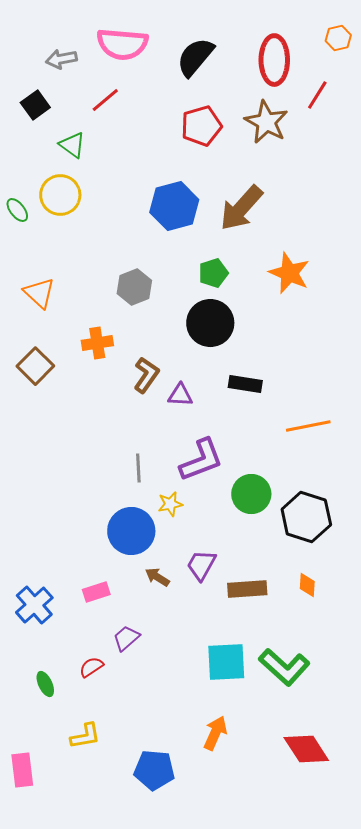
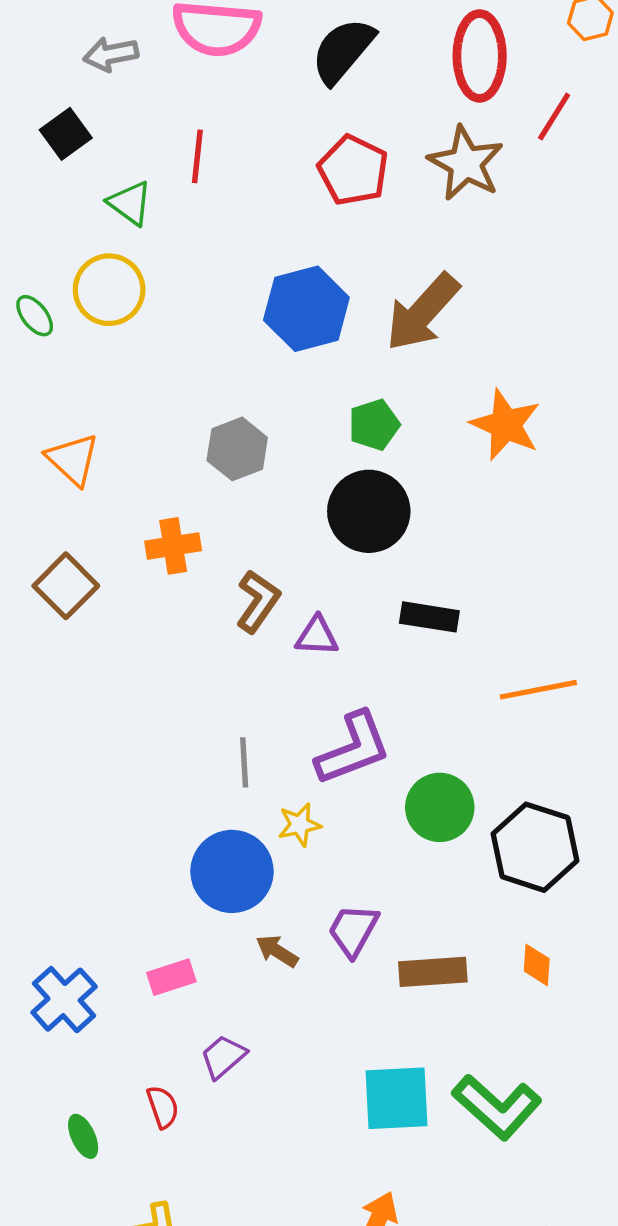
red line: (105, 100) -> (197, 156), moved, turned -44
red pentagon: (201, 126) -> (353, 170), turned -30
red semicircle: (91, 667) -> (163, 1107), turned 105

